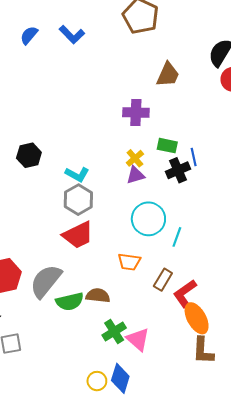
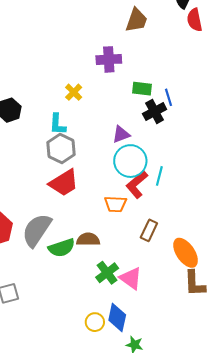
yellow cross: (135, 158) -> (74, 92), moved
cyan L-shape: (77, 174) -> (58, 124), turned 70
purple triangle: (135, 175) -> (121, 134), moved
brown rectangle: (163, 280) -> (149, 230), moved
red L-shape: (185, 293) -> (137, 184), moved

